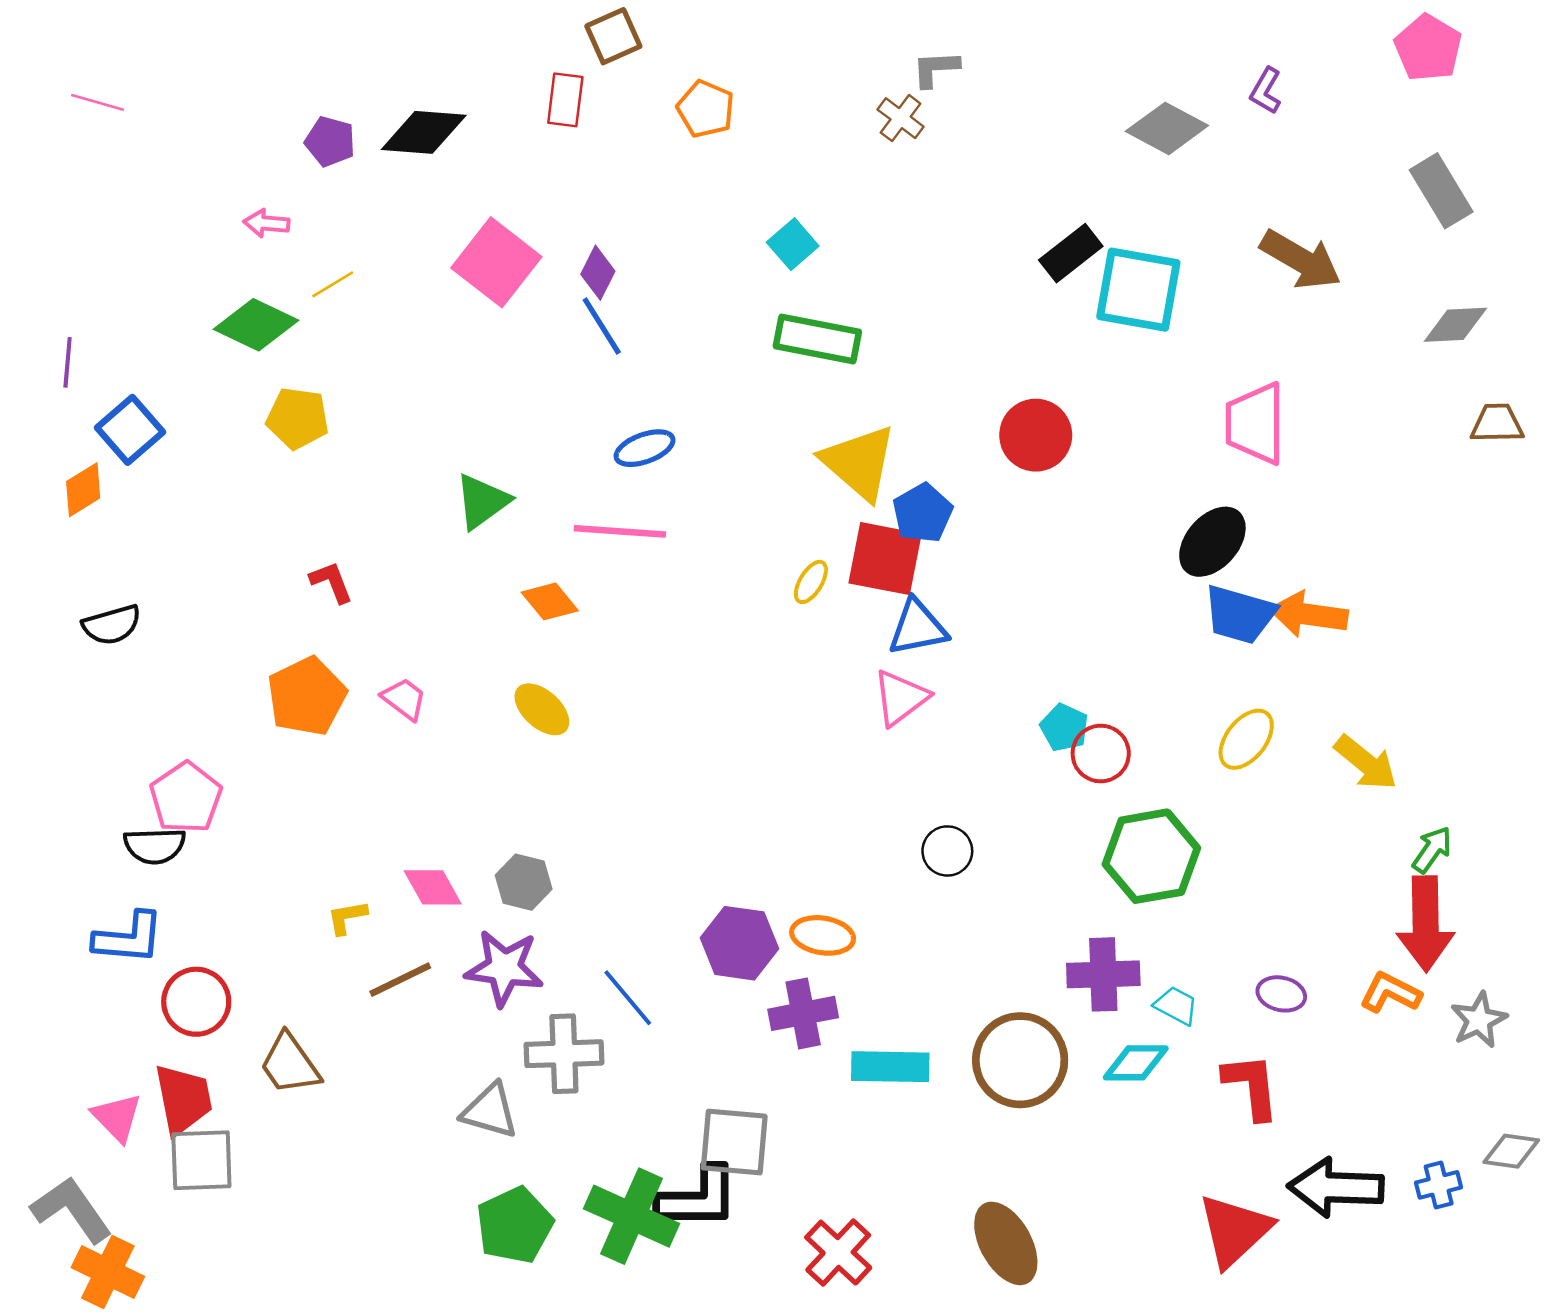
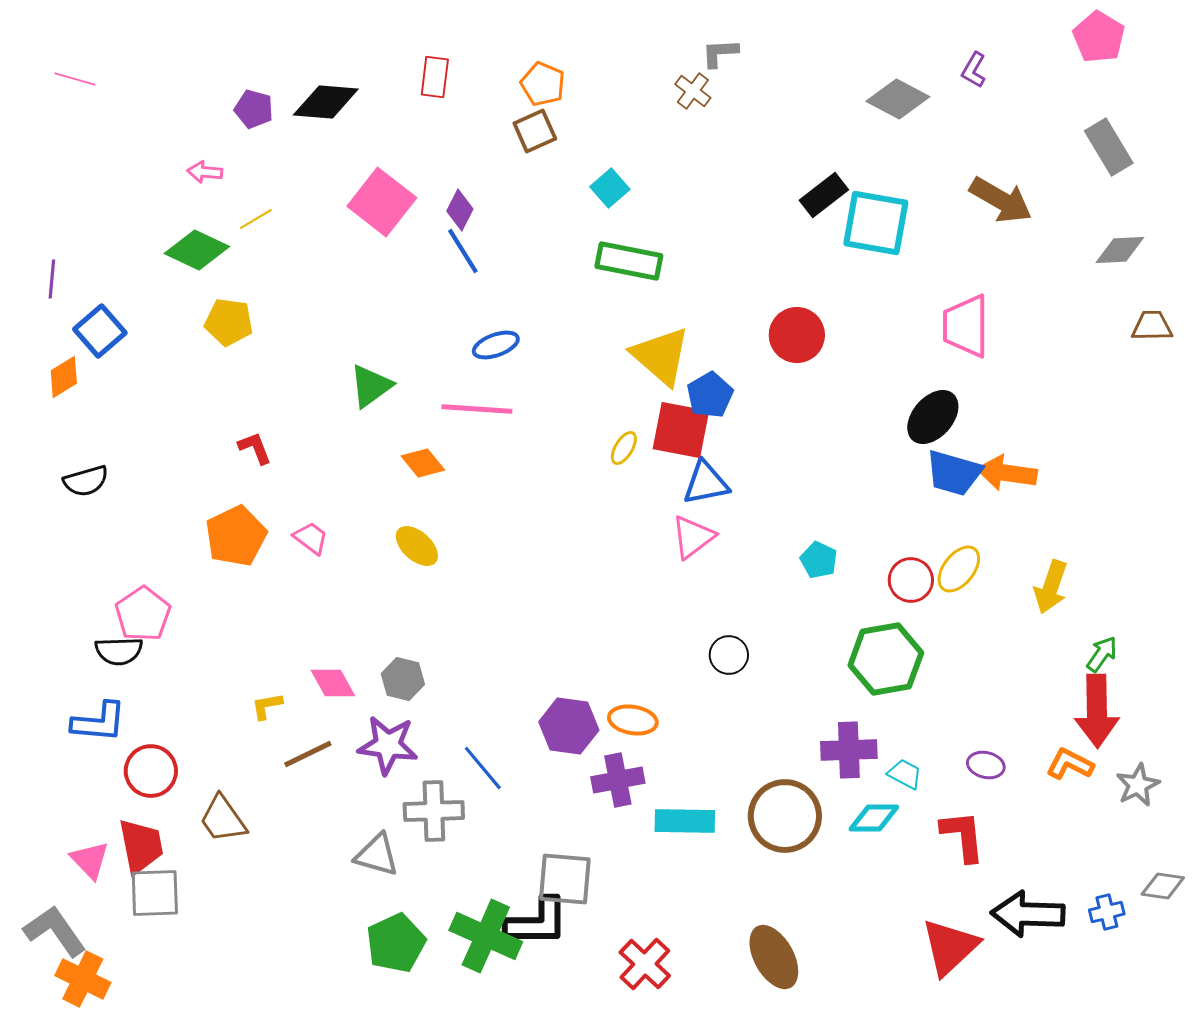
brown square: (613, 36) -> (535, 131), moved
red circle: (1101, 754) -> (911, 580), moved
yellow arrow: (1366, 763) -> (1051, 587), turned 70

